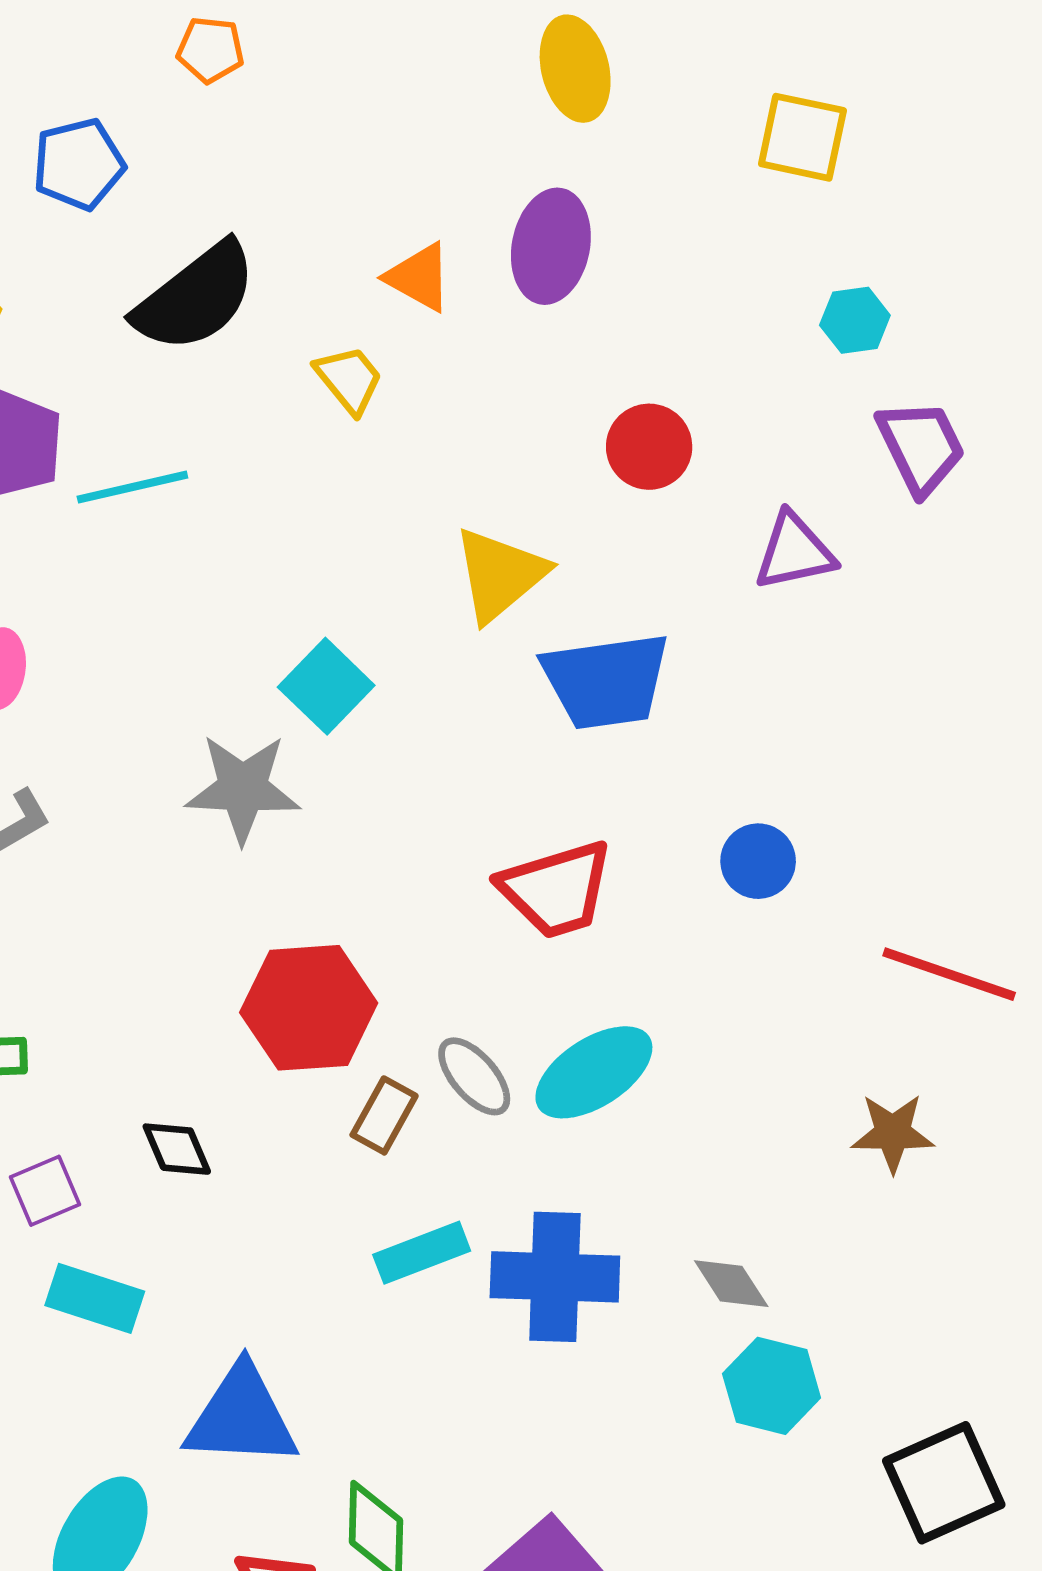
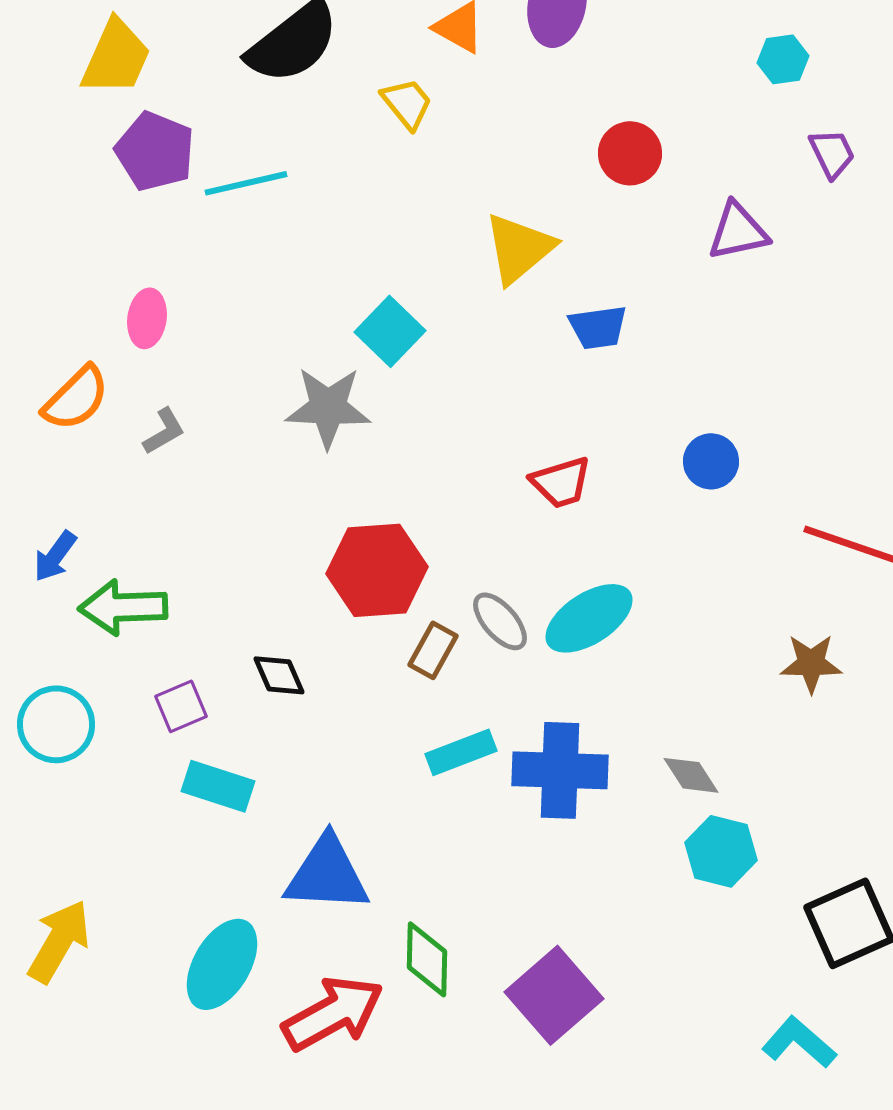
purple trapezoid: (921, 447) -> (832, 153), size x0.7
blue trapezoid: (606, 681) -> (598, 327), size x0.6
red trapezoid: (556, 889) -> (561, 482), size x0.7

